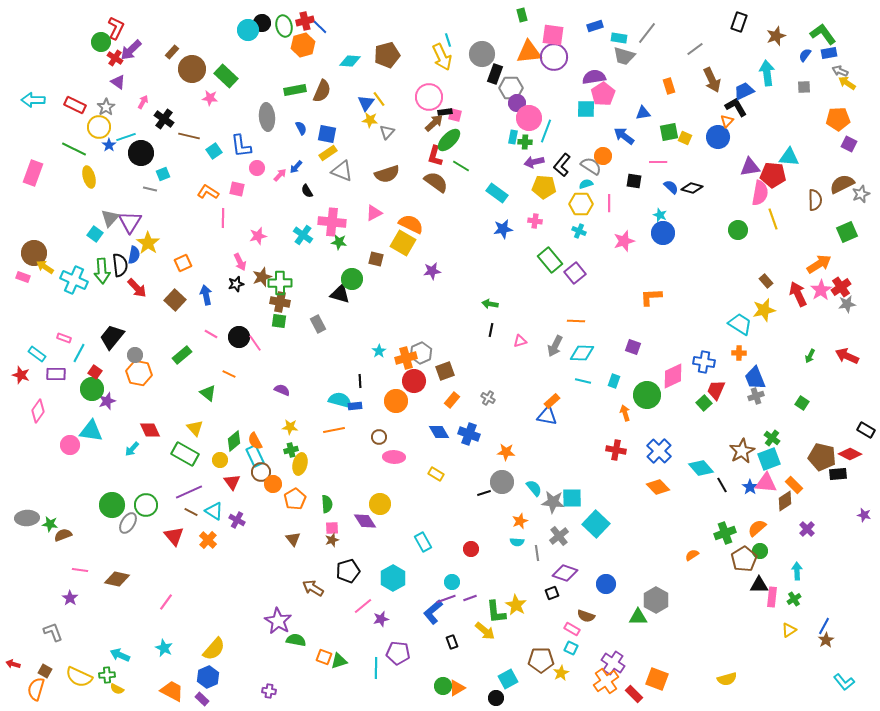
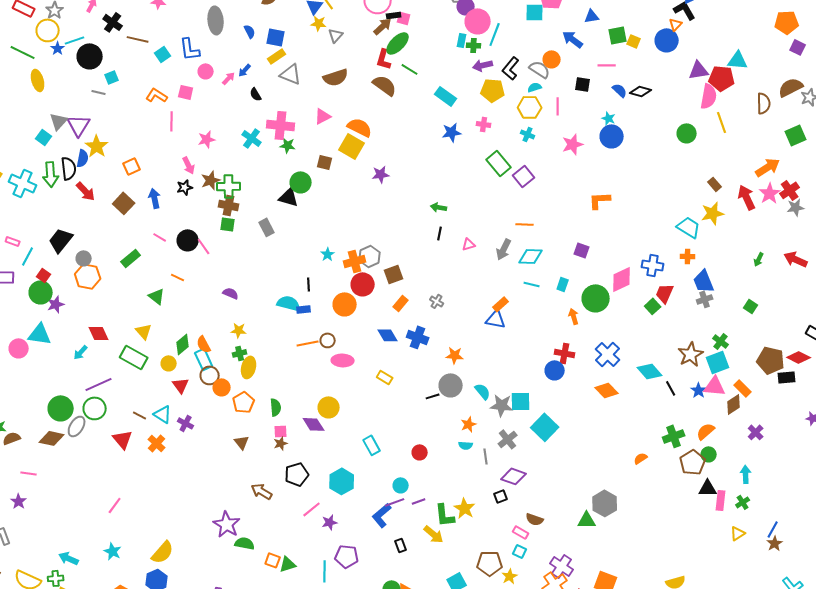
orange line: (334, 430) -> (308, 343), moved
purple line: (189, 492) -> (99, 384), moved
brown diamond: (117, 579) -> (52, 438), moved
blue circle: (606, 584) -> (555, 370), moved

